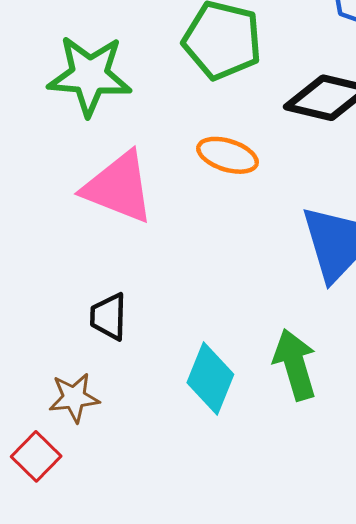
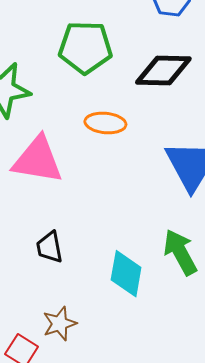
brown star: (74, 398) -> (60, 324), moved

